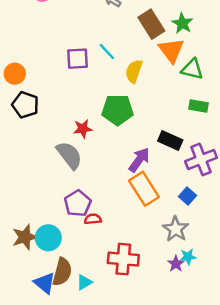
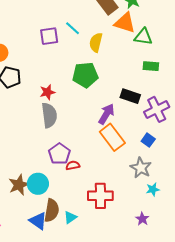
orange triangle: (171, 50) -> (125, 23), turned -30
red star: (83, 129) -> (47, 92), moved
gray semicircle: (69, 155) -> (49, 115), turned 35
purple star: (176, 264) -> (142, 219), moved

